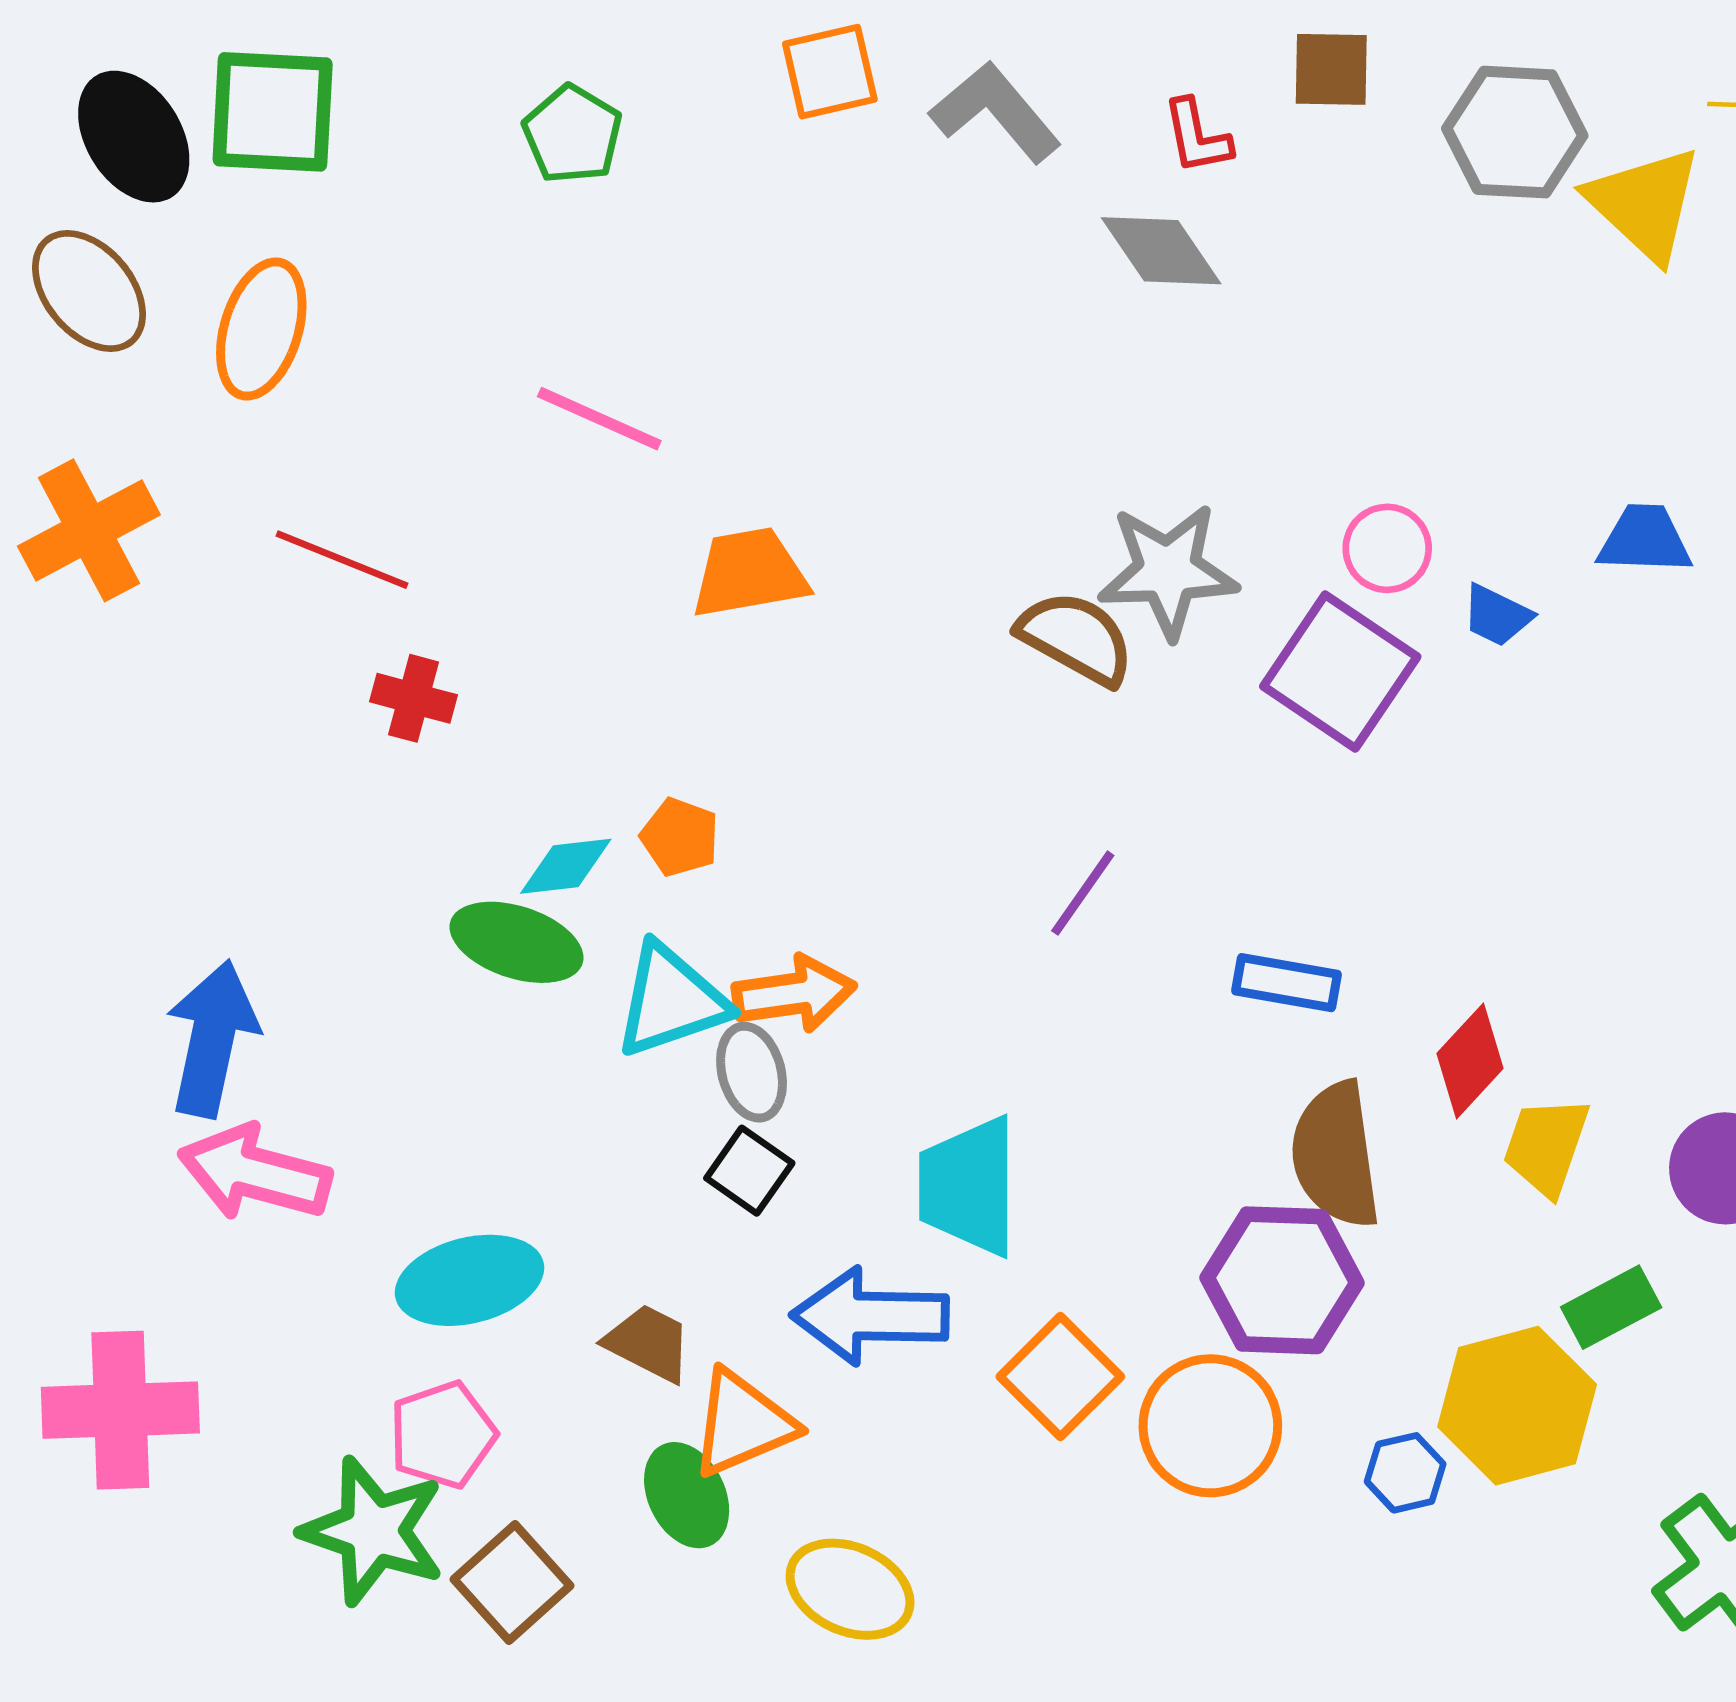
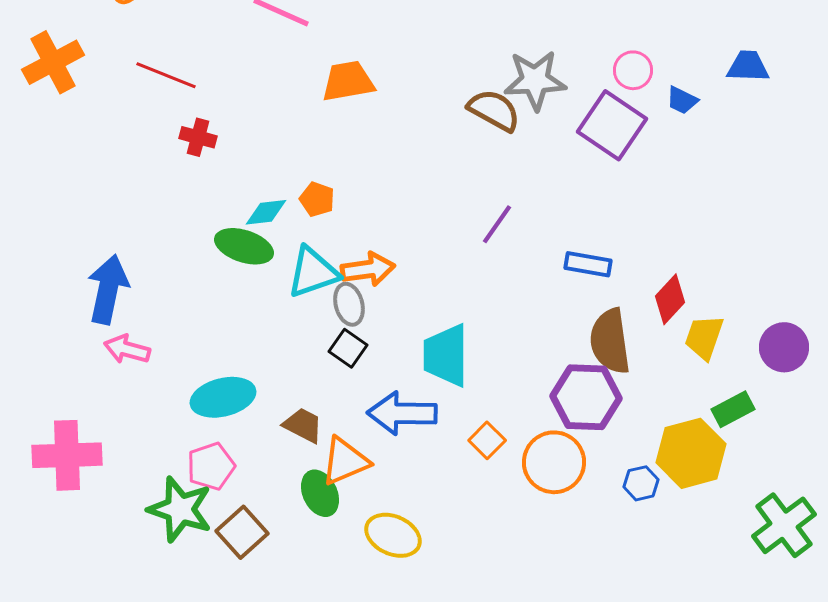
pink arrow: (255, 1173) -> (127, 349), size x0.7
orange square: (1060, 1377) -> (487, 440), size x0.7

